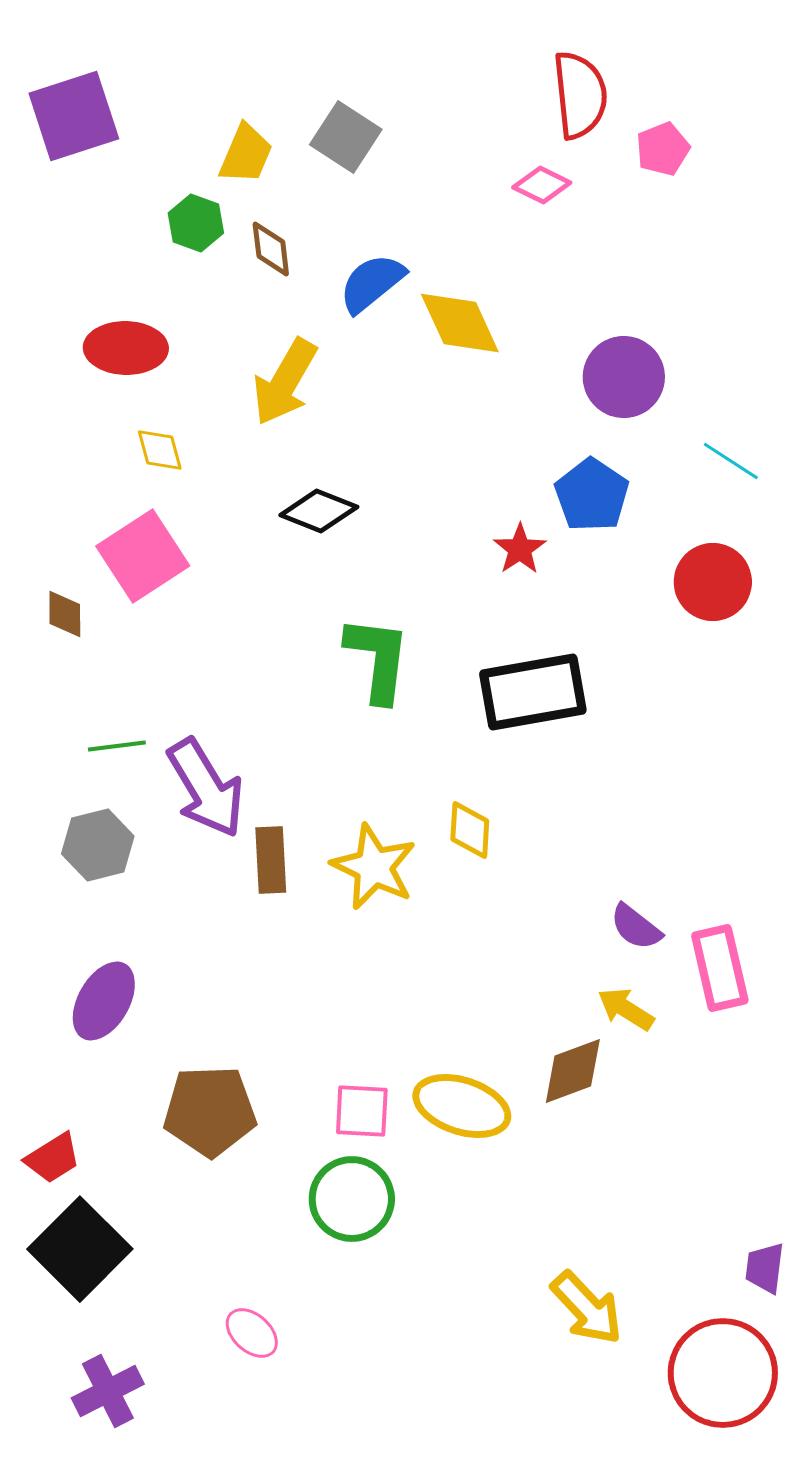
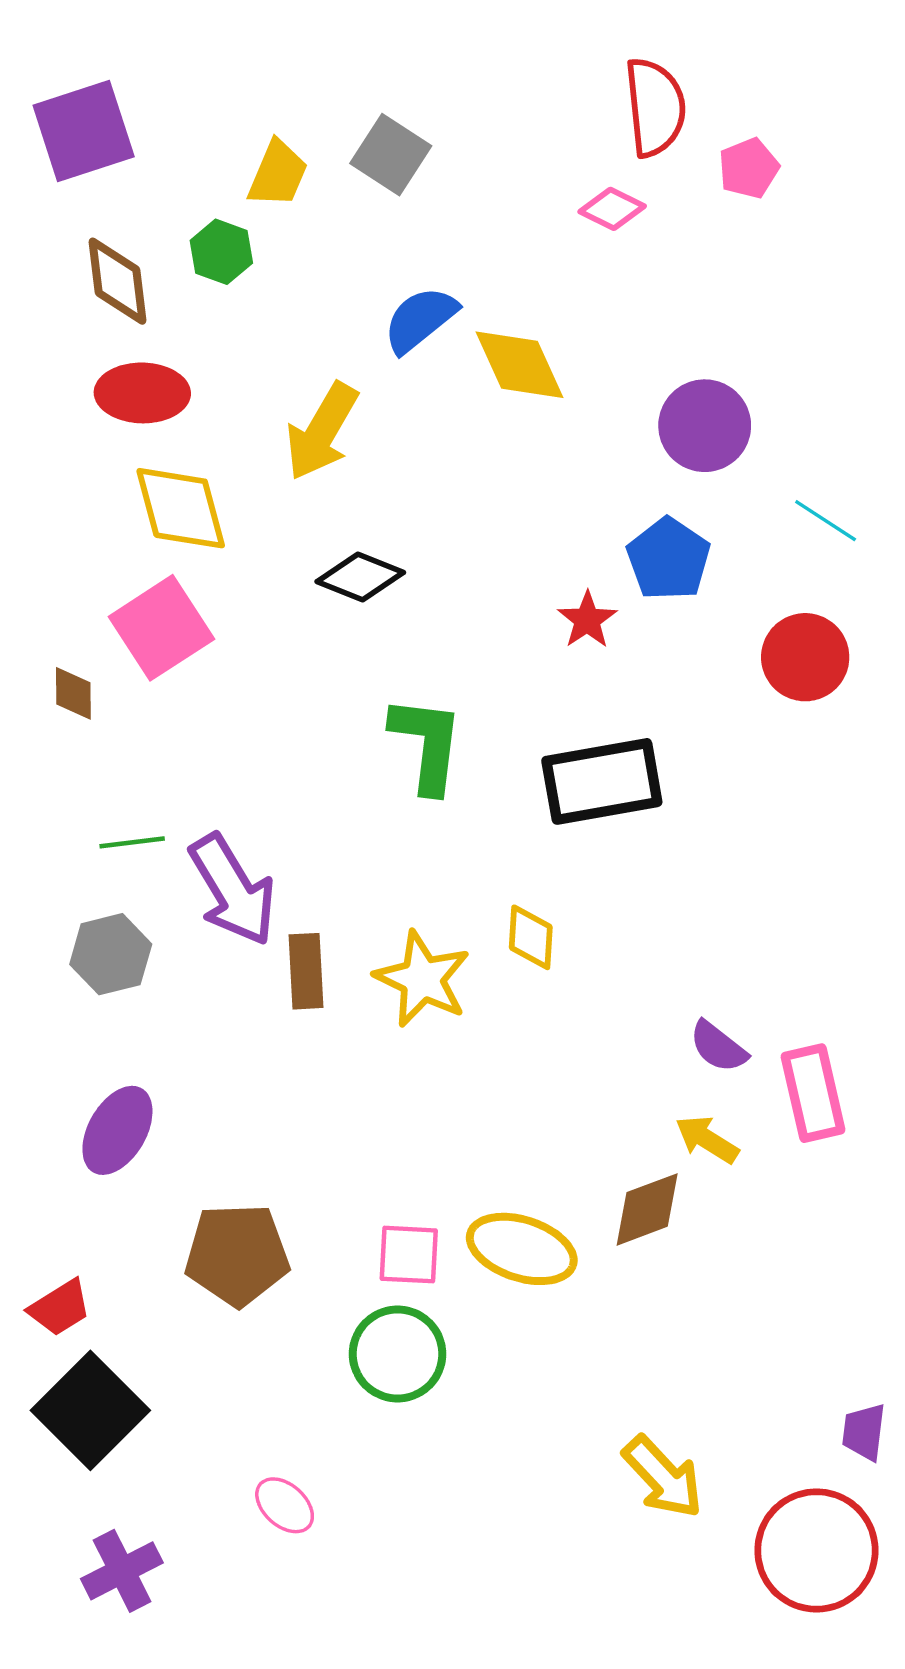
brown diamond: (271, 249) -> (117, 281), moved, size x1.4
yellow diamond: (160, 450) -> (181, 508), size x1.8

